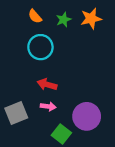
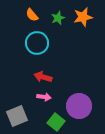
gray square: (16, 113) -> (17, 116), moved

